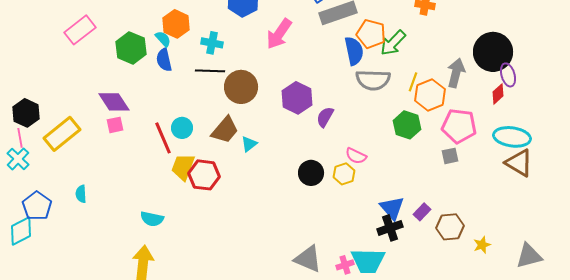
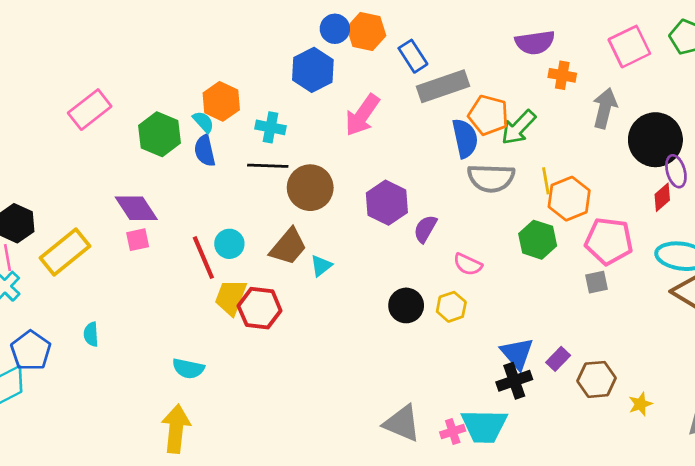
gray arrow: (456, 73) -> (605, 108), moved
yellow line: (413, 82) -> (546, 181), turned -30
pink semicircle: (356, 156) -> (468, 264), moved

